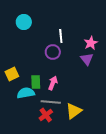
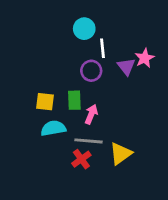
cyan circle: (24, 22) -> (84, 29), moved
purple triangle: (87, 59) -> (126, 67), moved
yellow square: (12, 74) -> (45, 102), moved, turned 32
green rectangle: (36, 82) -> (74, 100), moved

